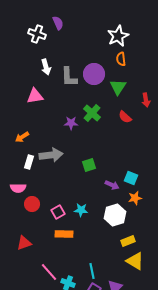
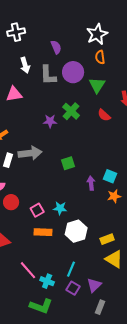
purple semicircle: (58, 23) -> (56, 47), moved
white cross: (37, 34) -> (16, 32), turned -30
purple arrow: (112, 185) -> (91, 183), turned -120
white hexagon: (115, 215) -> (76, 231), moved
cyan line: (92, 271) -> (71, 269), turned 35

